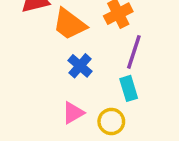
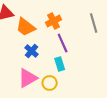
purple line: (134, 52) -> (63, 43), turned -42
pink triangle: (73, 113) -> (28, 78), size x1.5

